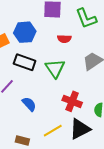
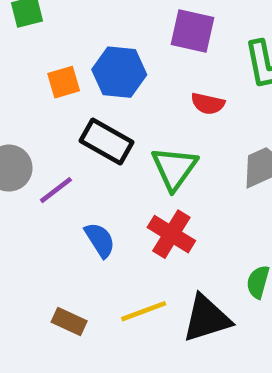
red cross: (72, 101) -> (171, 234), moved

